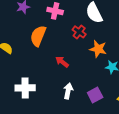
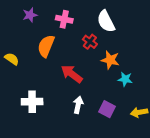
red arrow: (62, 62) -> (72, 74), size x1.5
purple square: (95, 95) -> (107, 109), turned -35

